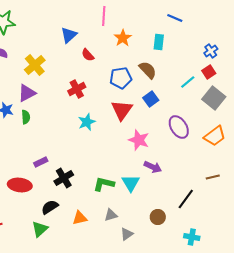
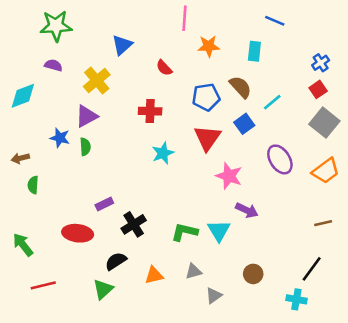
blue triangle: (69, 35) -> (122, 45), moved
orange star: (123, 38) -> (209, 46), turned 30
cyan line: (188, 82) -> (272, 102), moved
red cross: (77, 89) -> (150, 111), turned 30
black line: (186, 199) -> (312, 269), moved

